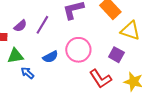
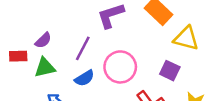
purple line: (42, 25) -> (83, 48), moved
green triangle: (15, 56) -> (45, 68), moved

